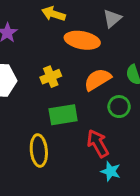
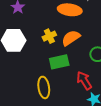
orange semicircle: (98, 79) -> (71, 38), moved

